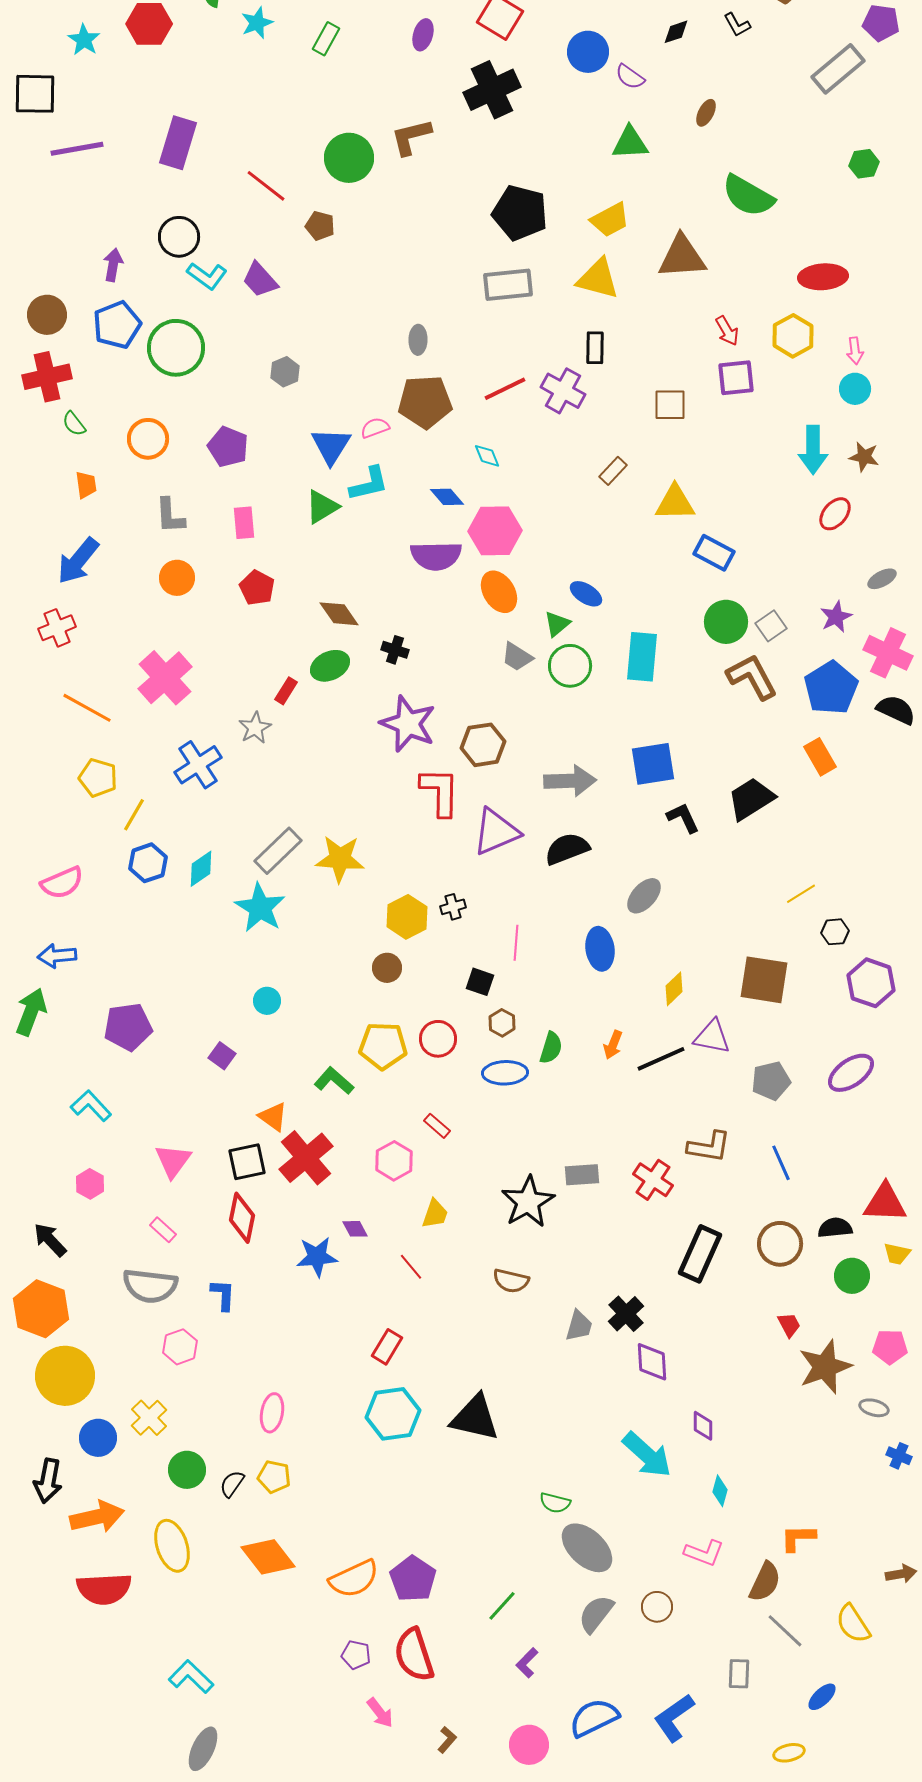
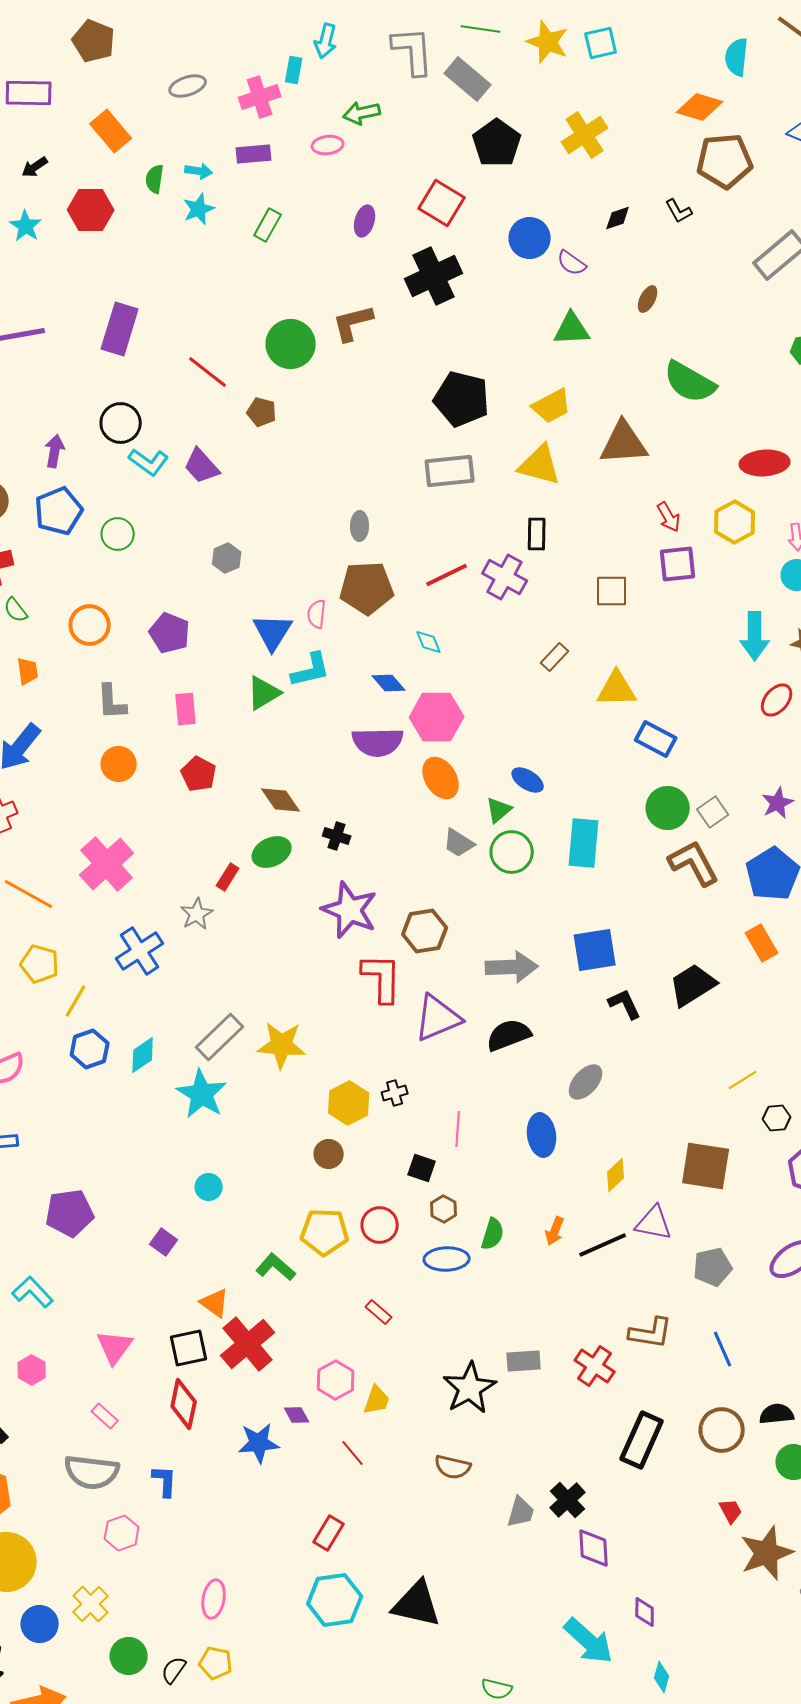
green circle: (176, 348) -> (118, 534), size x0.6
pink semicircle: (375, 428) -> (317, 614), turned -64
pink hexagon: (394, 1161) -> (336, 1380), moved

